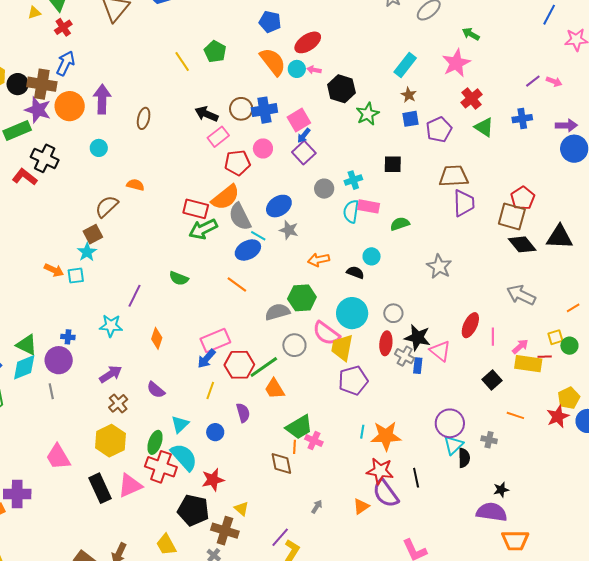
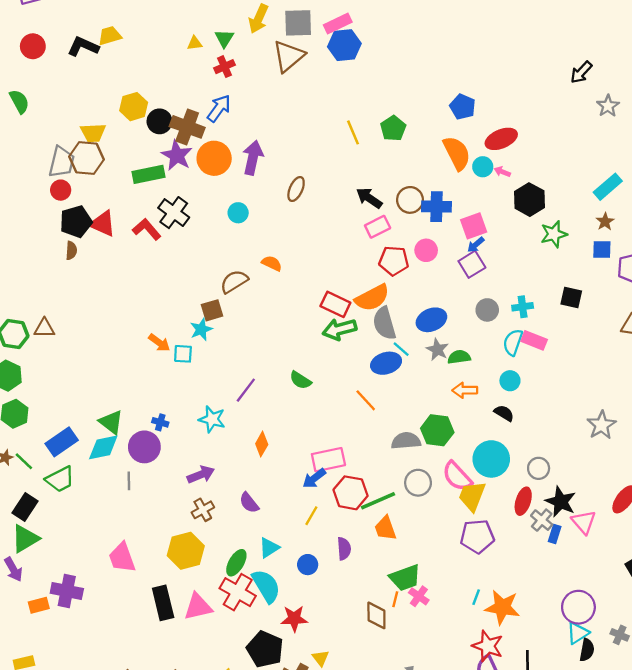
green semicircle: (400, 224) -> (459, 357), moved
cyan circle: (372, 256) -> (510, 381), moved

